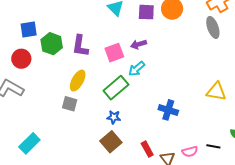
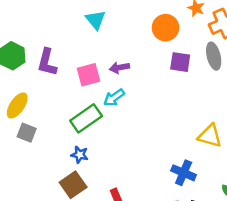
purple square: (146, 12) -> (180, 62), moved
yellow ellipse: (78, 81) -> (17, 105), moved
blue cross: (168, 110) -> (184, 173), moved

